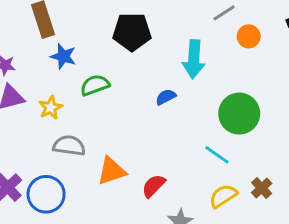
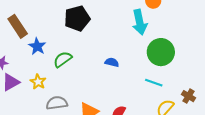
blue star: (63, 56) -> (37, 46), turned 30
cyan arrow: (194, 59) -> (140, 22), moved
blue semicircle: (166, 97) -> (112, 62), moved, turned 56

